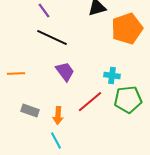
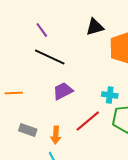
purple trapezoid: (65, 72) -> (63, 91), turned -80

